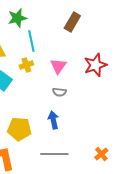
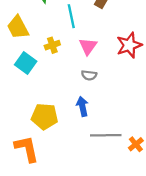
cyan line: (31, 41) -> (71, 16), moved
gray line: (54, 154) -> (106, 135), moved

